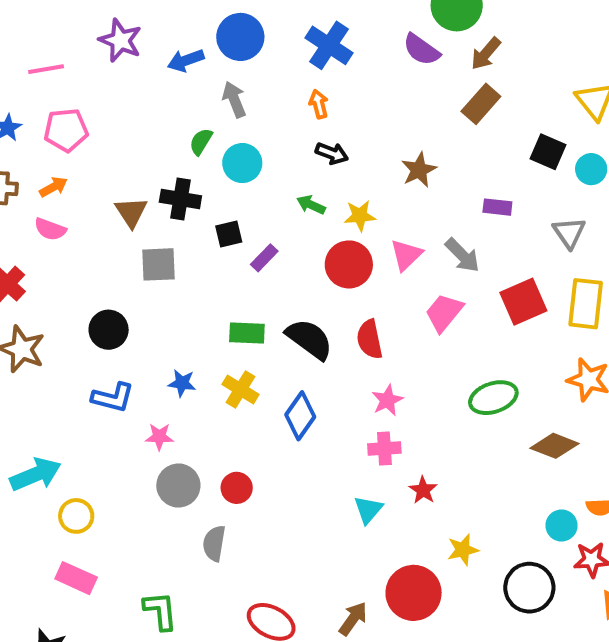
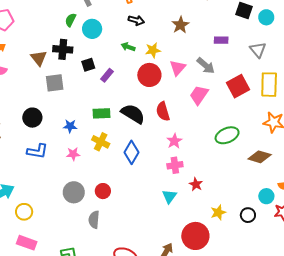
blue star: (182, 383) -> (70, 126), moved
pink star: (159, 437) -> (73, 154), moved
black circle: (529, 588) -> (248, 215), moved, size x0.6

